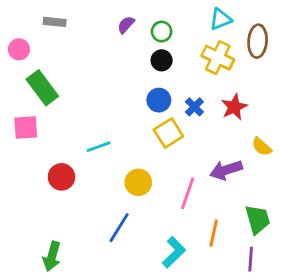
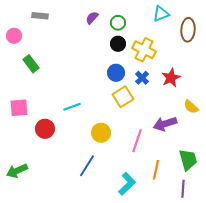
yellow cross: (218, 58) -> (144, 50), moved
green rectangle: (42, 88) -> (31, 64), size x0.7
pink square: (26, 128) -> (19, 108), moved
green arrow: (52, 256) -> (17, 171), moved, turned 50

